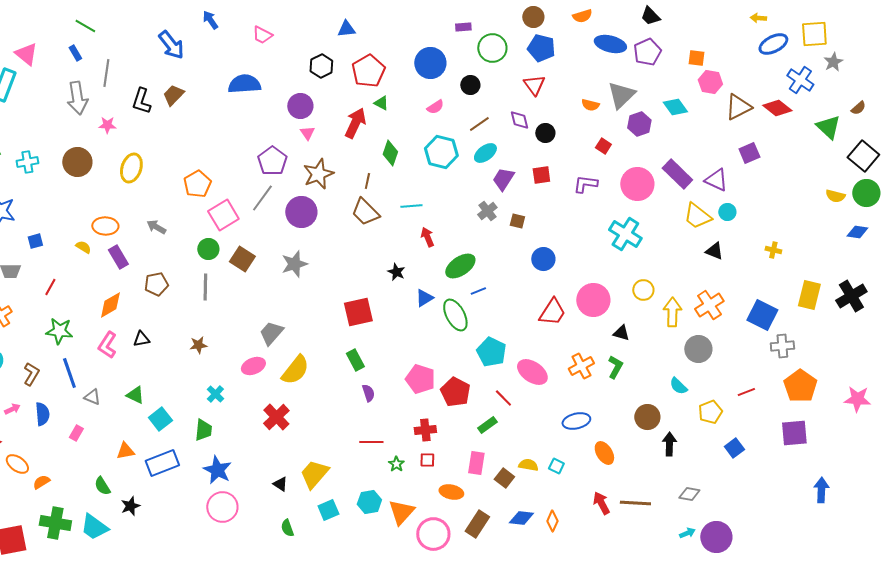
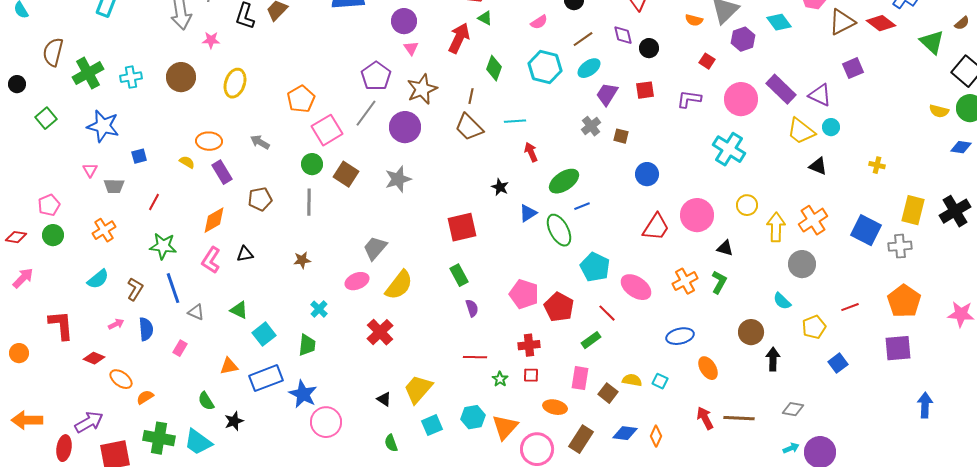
gray cross: (782, 346) -> (900, 246), moved
blue star: (217, 470) -> (303, 394), moved

